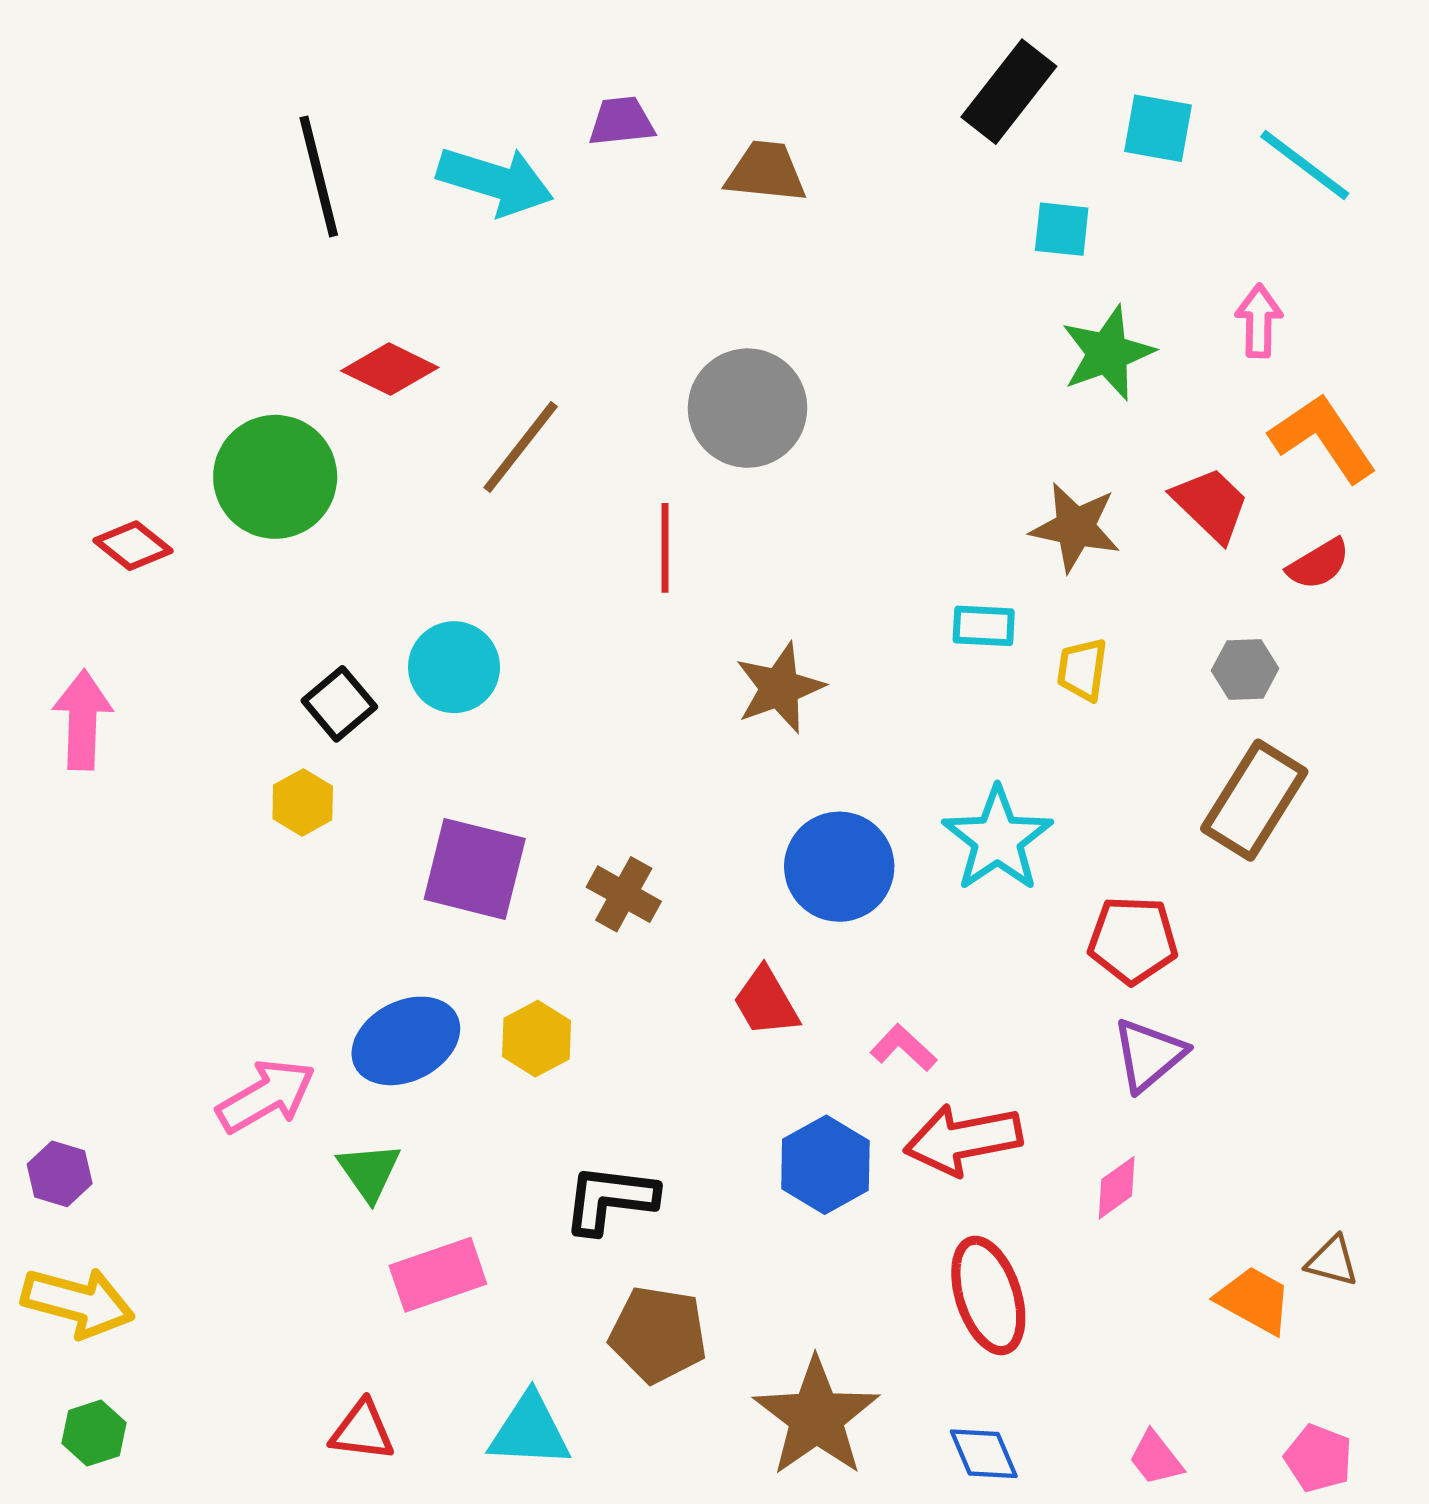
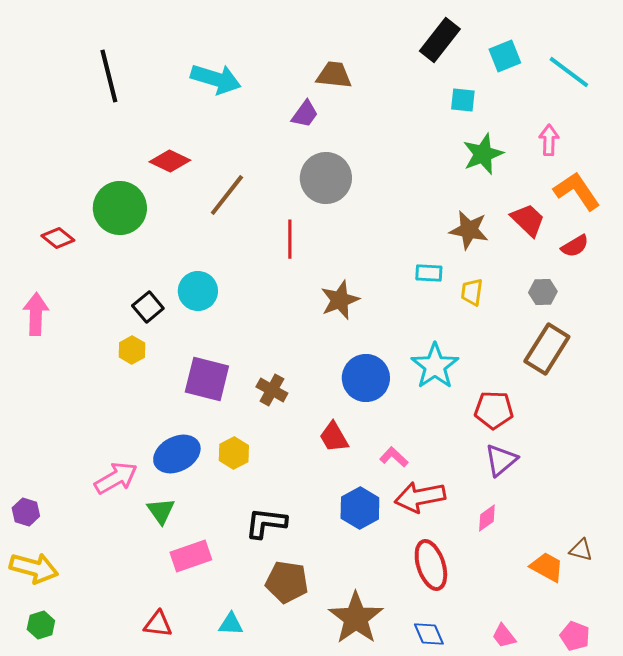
purple trapezoid: (621, 121) -> (305, 114), moved, turned 132
cyan square: (1158, 128) -> (505, 56), turned -32
black line: (319, 176) -> (109, 76), moved
cyan triangle: (530, 1431) -> (231, 624), size x0.7

